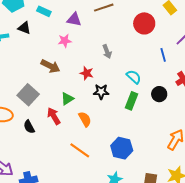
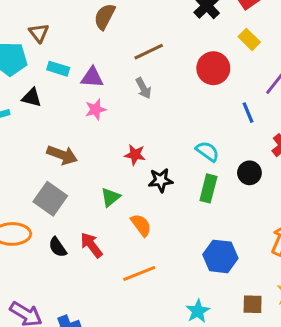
purple triangle: (74, 19) -> (92, 77), moved
gray arrow: (107, 52) -> (143, 88), moved
brown arrow: (50, 66) -> (62, 155), moved
red arrow: (54, 116) -> (91, 245), moved
blue hexagon: (122, 148) -> (220, 256), moved
orange line: (80, 150) -> (139, 273), turned -50

